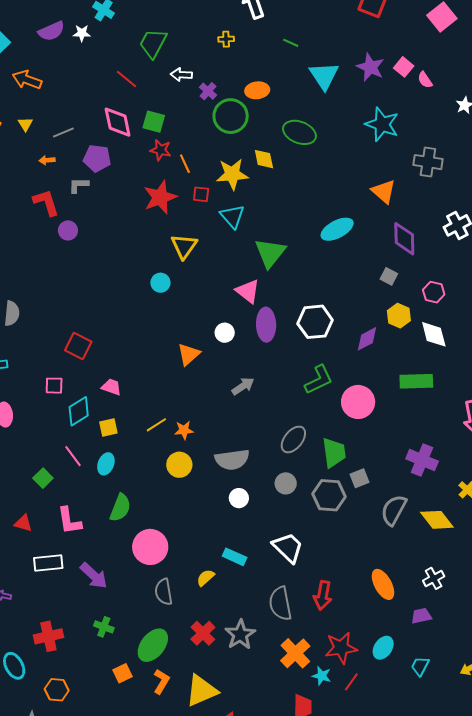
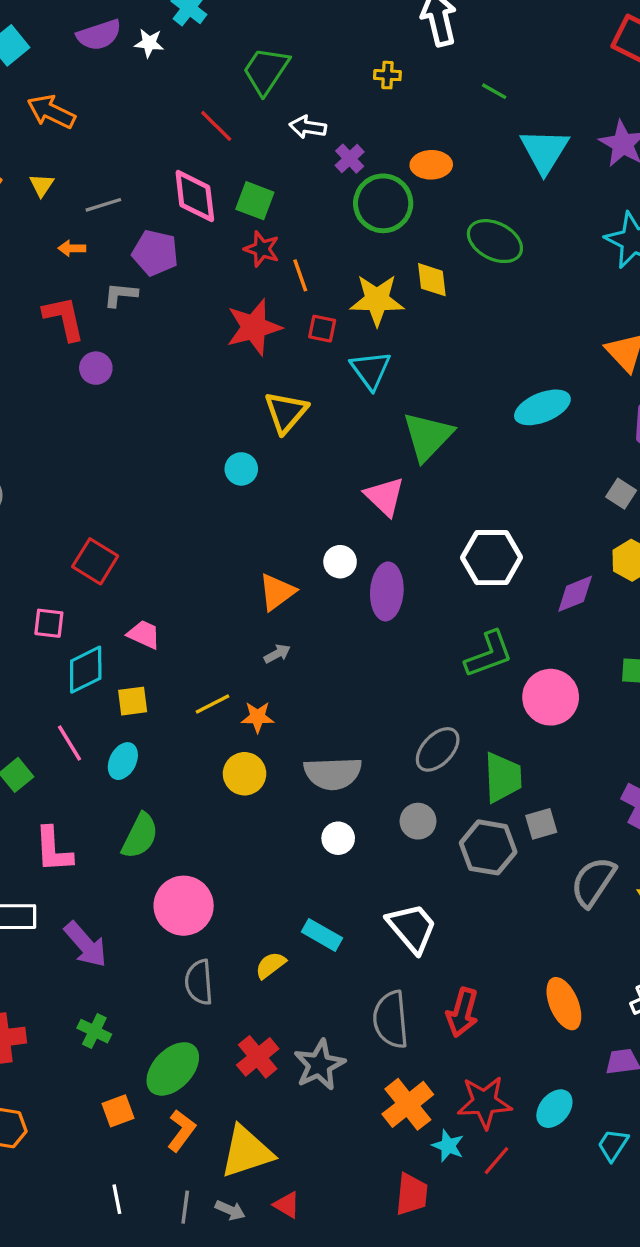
purple ellipse: (266, 325) -> (387, 591), moved
gray arrow: (243, 386) -> (277, 654), moved, size x0.7

